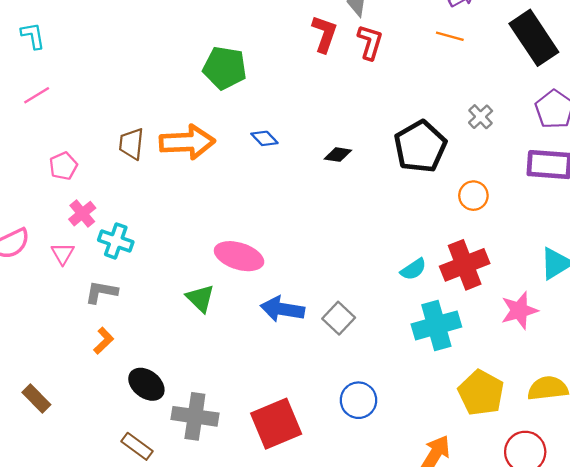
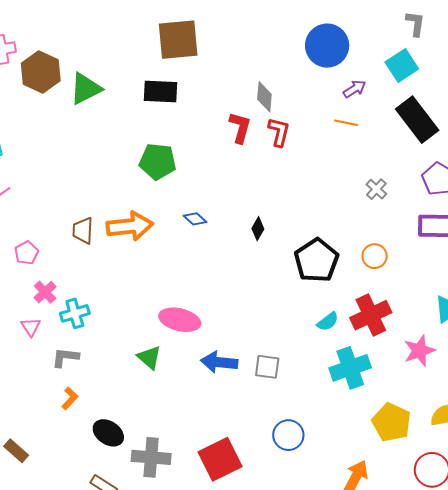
black pentagon: (420, 147) -> (316, 260), moved
black diamond: (338, 155) -> (258, 229), turned -65
cyan cross: (116, 241) -> (75, 313), turned -32
gray square: (339, 318) -> (267, 367), turned -32

